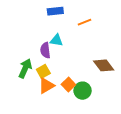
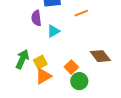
cyan triangle: (56, 40) -> (53, 31), turned -40
purple semicircle: (45, 50) -> (36, 18), moved
orange square: (68, 85) -> (71, 67), moved

